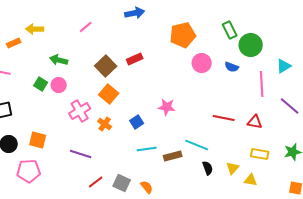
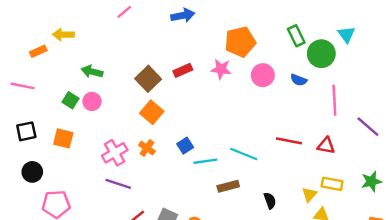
pink line: (86, 27) -> (124, 12), moved
cyan triangle: (284, 66) -> (346, 35), moved, turned -35
pink star: (167, 107) -> (221, 69), moved
pink cross: (80, 111) -> (115, 153), moved
orange square: (38, 140) -> (63, 138), moved
cyan line: (197, 145) -> (244, 154), moved
cyan line: (147, 149) -> (205, 161), moved
yellow triangle: (233, 168) -> (309, 195), moved

